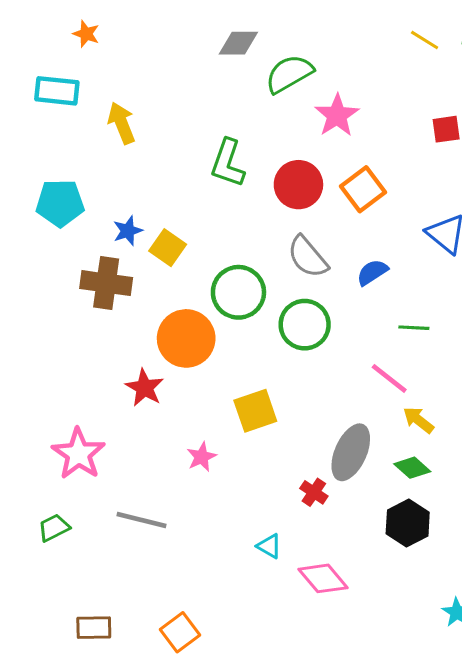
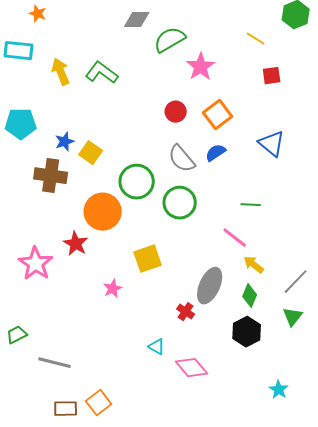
yellow line: (425, 40) -> (256, 39), moved
green L-shape: (228, 163) -> (102, 73), moved, turned 108
red circle: (298, 185) -> (176, 112), size x0.7
blue semicircle: (372, 272) -> (216, 153), moved
pink star: (78, 454) -> (36, 264), moved
green diamond: (412, 468) -> (250, 296), turned 70
gray line: (142, 520) -> (55, 363), moved
brown rectangle: (94, 628) -> (66, 409), moved

